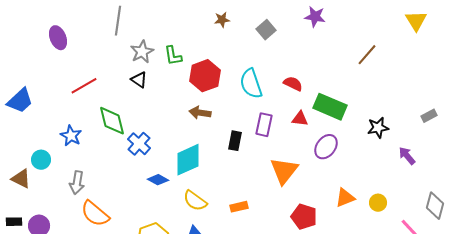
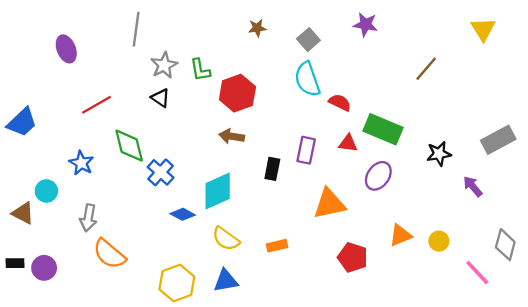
cyan semicircle: (251, 84) -> (307, 79), moved
gray rectangle: (429, 116) -> (498, 140), size x1.8
orange triangle: (284, 171) -> (329, 204), turned 40

